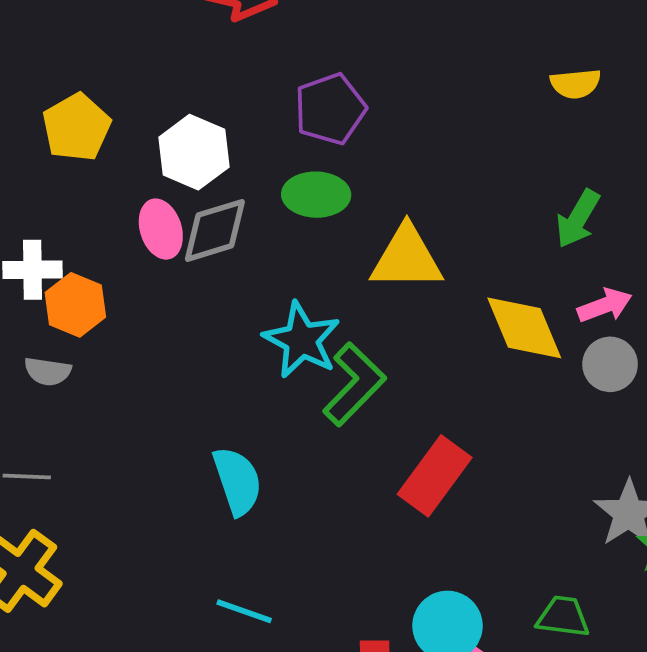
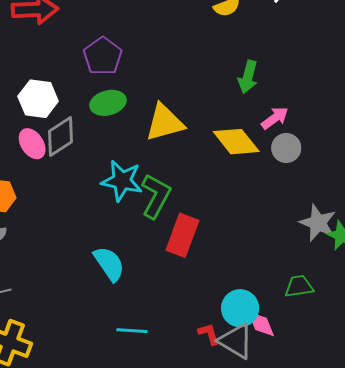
red rectangle: (435, 476) -> (182, 235), moved

